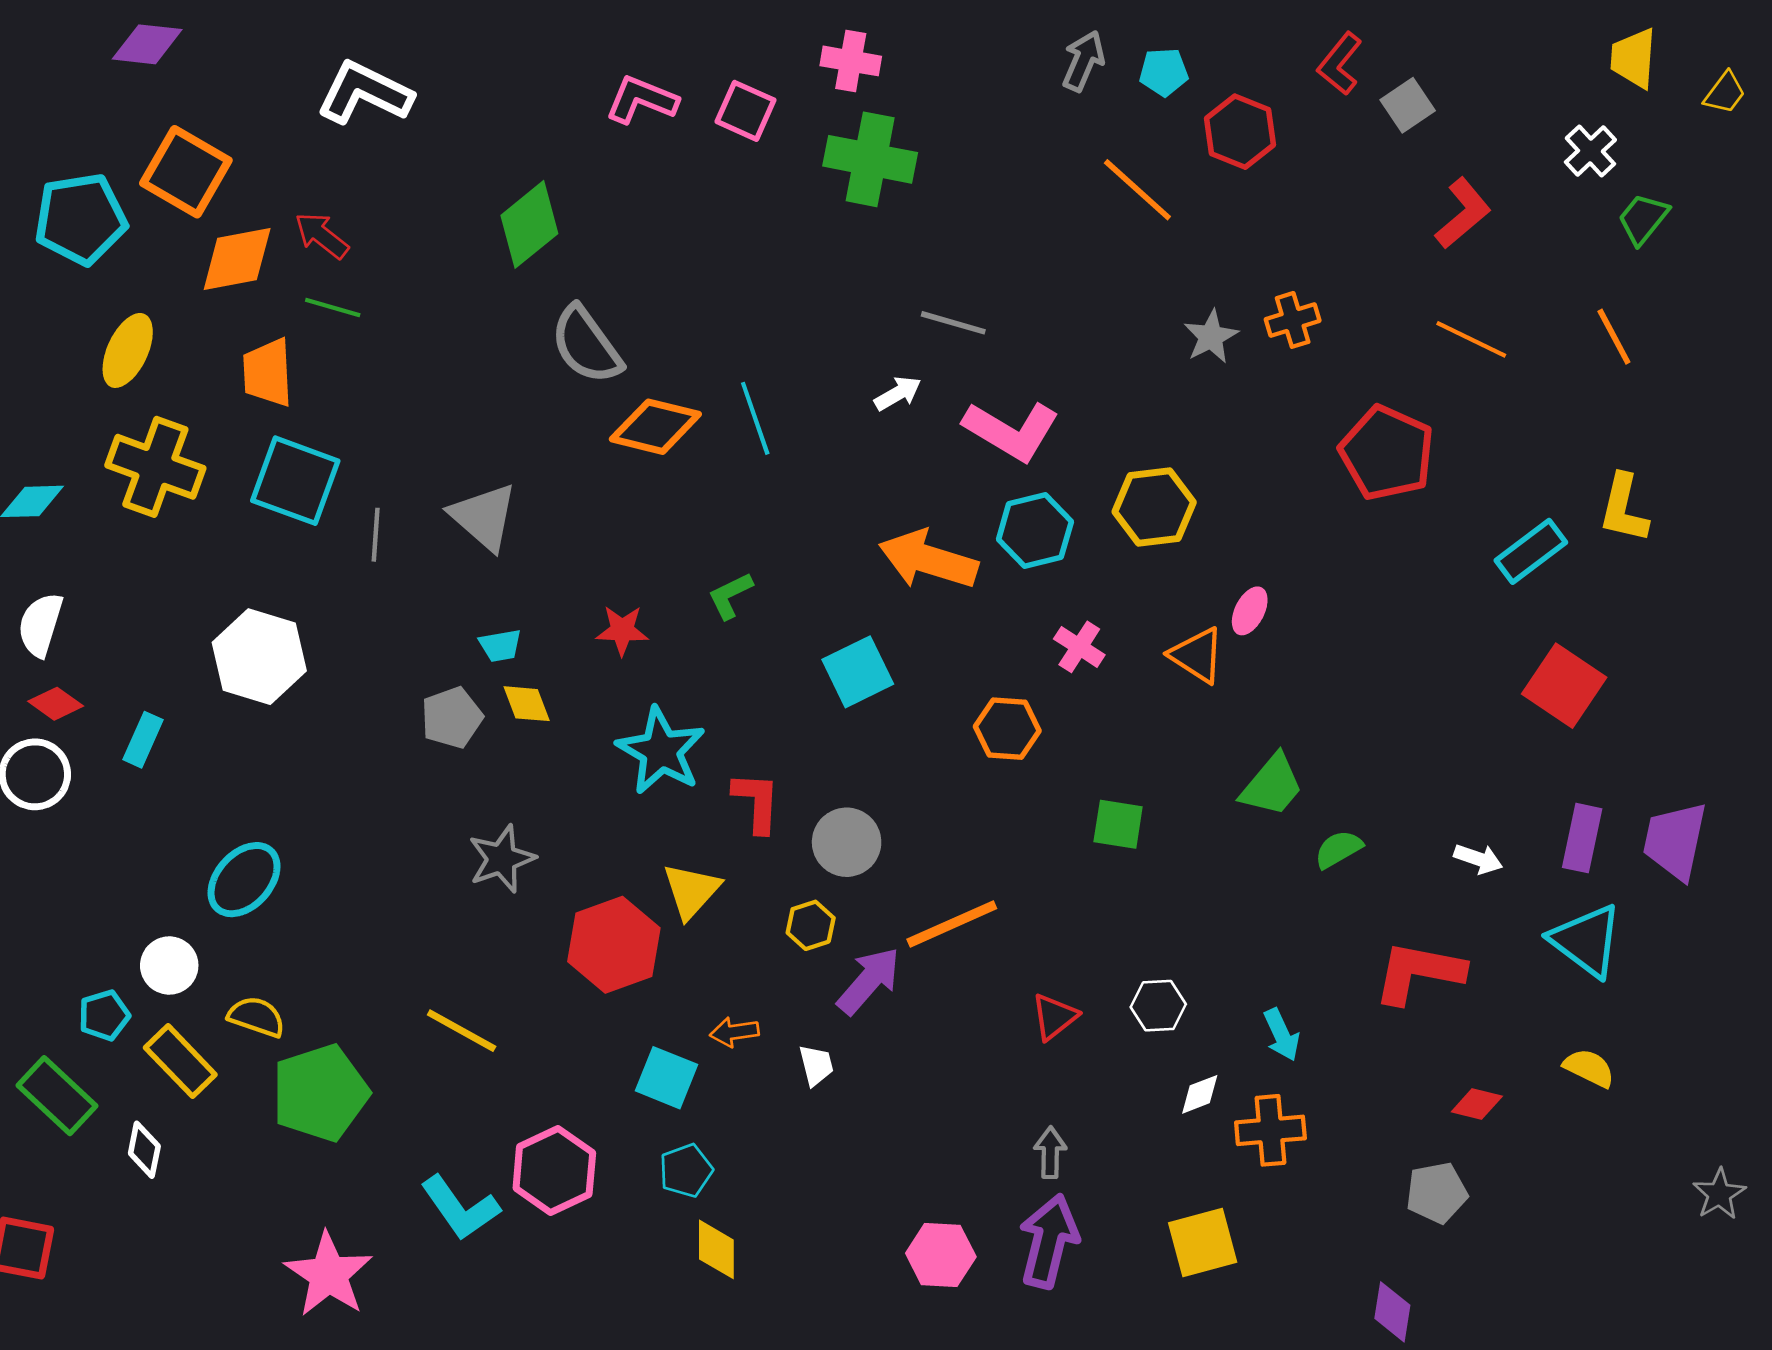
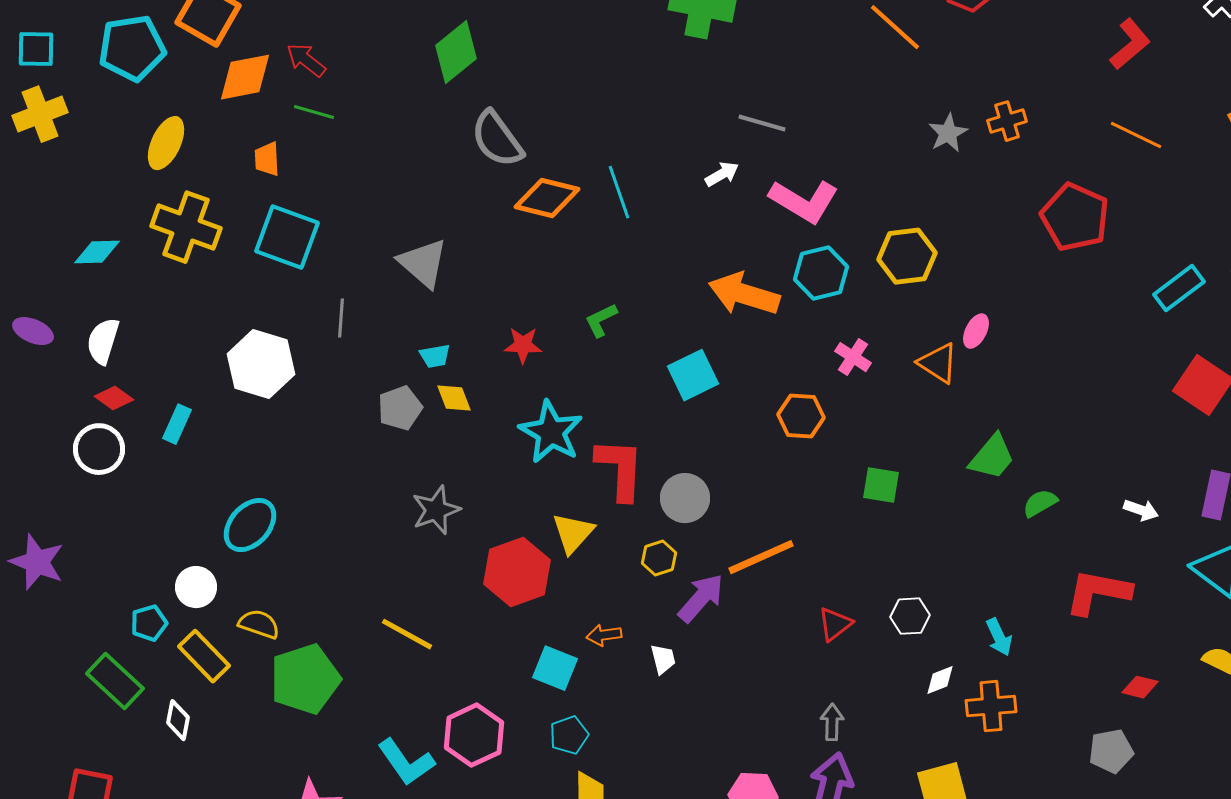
orange trapezoid: (268, 373) -> (267, 159), size x0.7
gray line: (376, 535) -> (341, 318), moved
red L-shape: (757, 802) -> (620, 469), size x1.4

